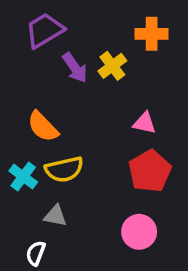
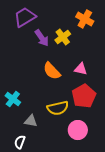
orange cross: (152, 34) -> (85, 19), turned 30
orange semicircle: (43, 127) -> (52, 71), moved
yellow semicircle: (64, 169) -> (58, 108), moved

